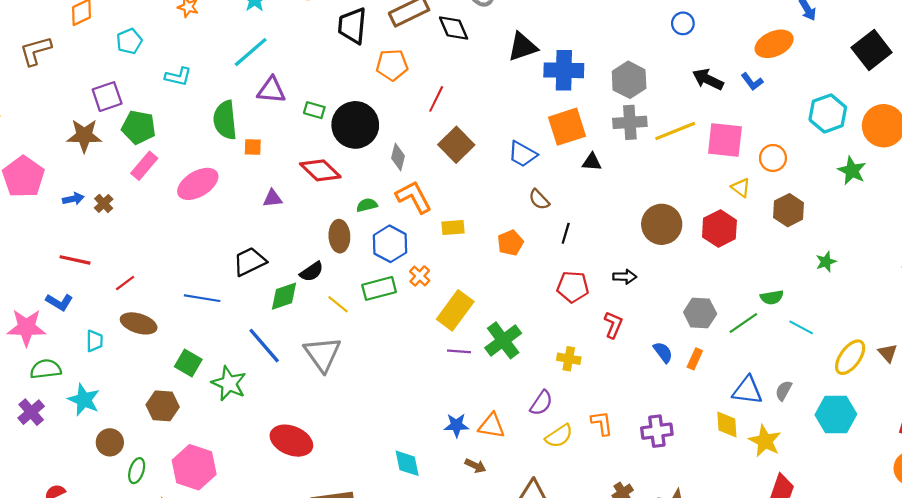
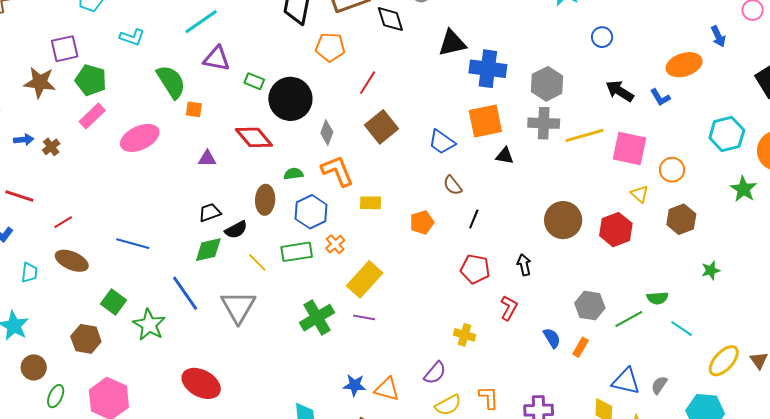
green semicircle: (225, 120) -> (171, 82), turned 147
black trapezoid: (250, 262) -> (210, 212), moved, size x0.7
black arrow: (625, 277) -> (524, 265), turned -110
green cross: (503, 340) -> (317, 318), moved

